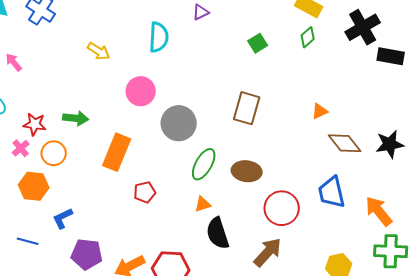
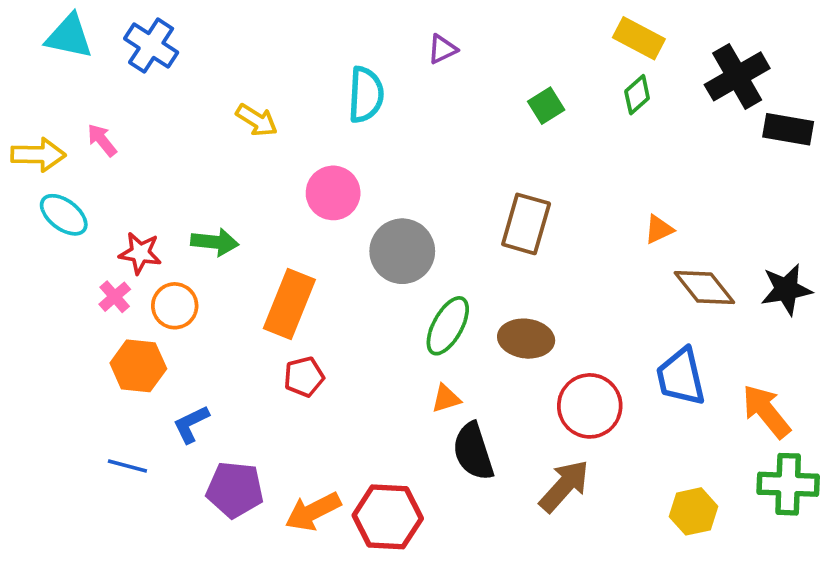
red pentagon: (145, 192) -> (304, 377), moved

